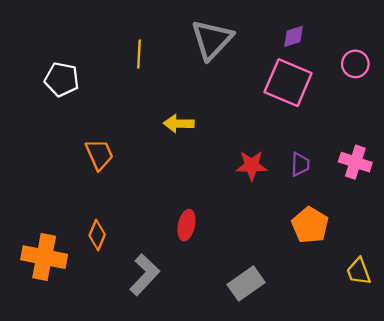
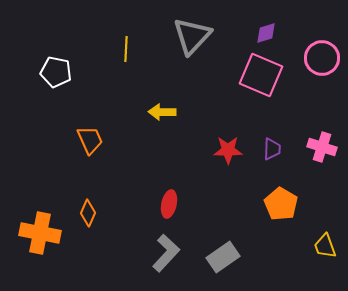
pink circle: (355, 64) -> (322, 58), size x1.4
gray L-shape: (145, 275) -> (166, 253), moved

